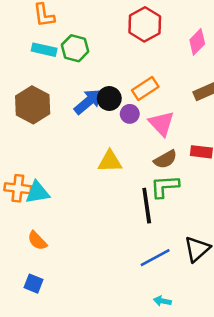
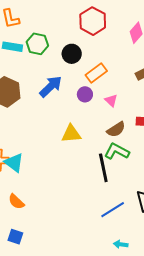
black circle: (109, 99) -> (72, 54), moved
pink triangle: (162, 123) -> (111, 101), size x0.6
green L-shape: (165, 186) -> (117, 151), turned 35
cyan triangle: (37, 193) -> (14, 163), turned 50

